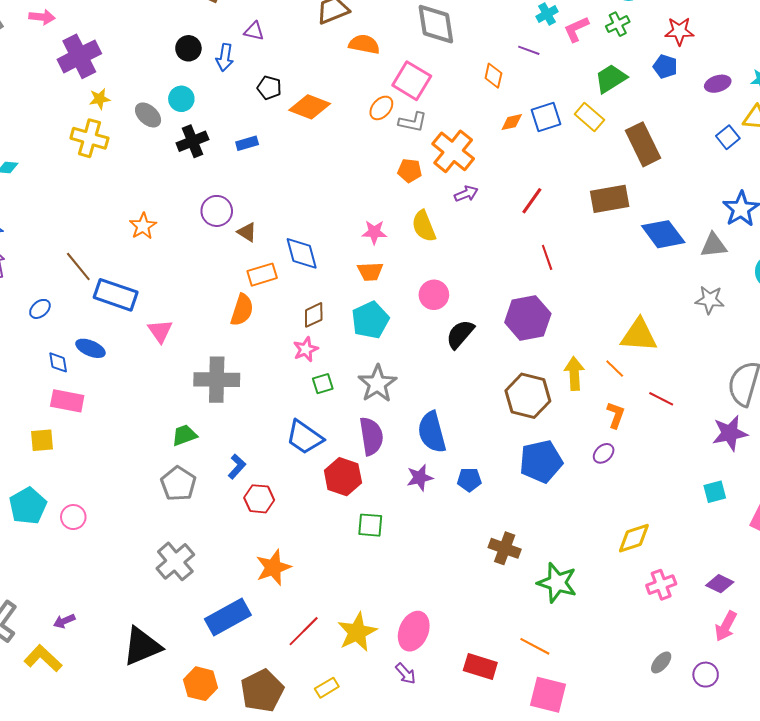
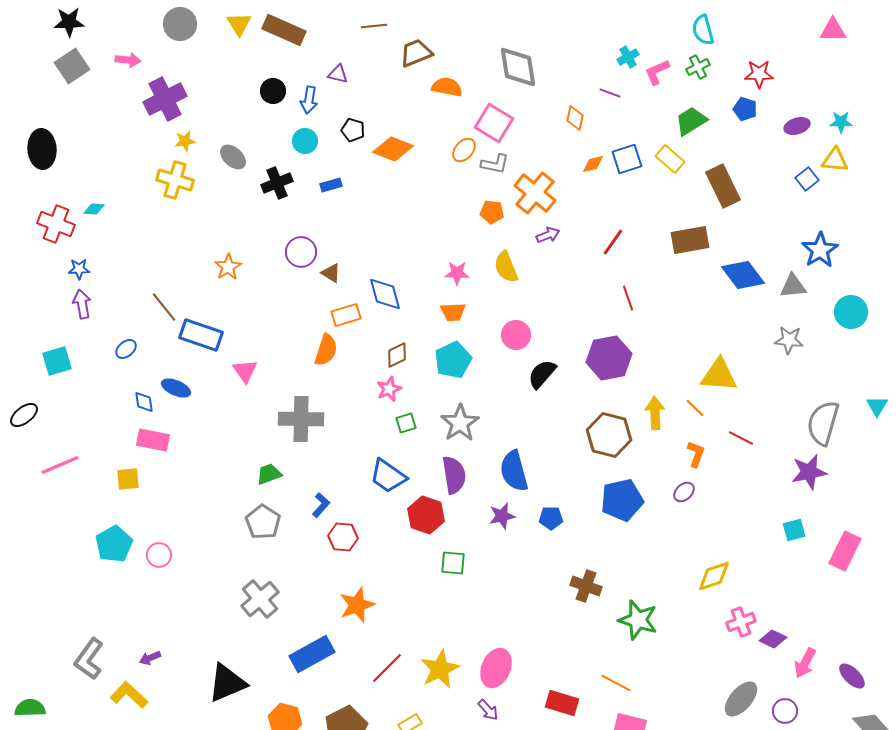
cyan circle: (181, 99) -> (305, 141), moved
purple diamond: (720, 584) -> (773, 639), moved
gray ellipse: (661, 662) -> (741, 699), size x1.6

